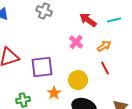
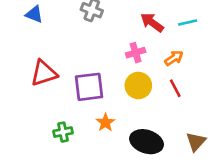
pink cross: (76, 42) -> (136, 53), turned 32
yellow circle: (78, 80) -> (138, 85), moved

